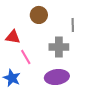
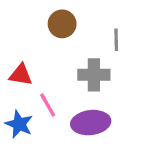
red triangle: (13, 37) -> (21, 75), moved
pink line: (26, 57) -> (48, 105), moved

